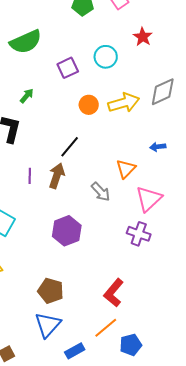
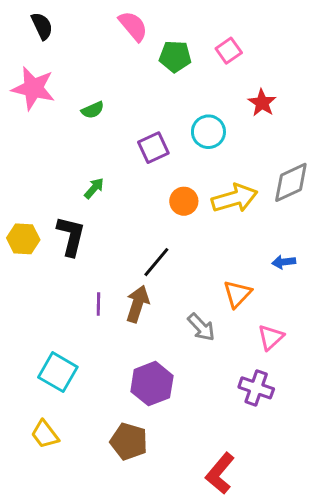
green semicircle: (26, 42) -> (93, 110), size x0.5
pink triangle: (149, 199) -> (271, 337), size x0.7
brown pentagon: (51, 291) -> (129, 442), moved

